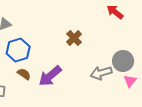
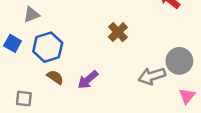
purple arrow: (50, 76) -> (88, 80), size x0.7
pink triangle: (130, 81) -> (187, 96), moved

